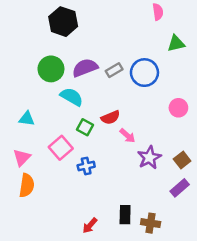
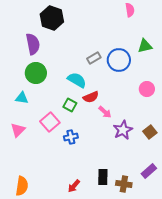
green triangle: (176, 43) -> (145, 46), moved
purple semicircle: (85, 68) -> (33, 44), moved, turned 100
green circle: (51, 69) -> (36, 73), moved
cyan semicircle: (72, 97) -> (77, 80), moved
orange semicircle: (27, 185) -> (22, 186), moved
purple rectangle: (180, 188) -> (149, 171), moved

